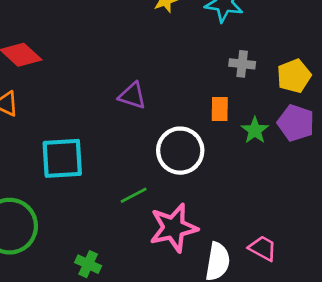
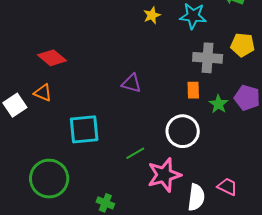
gray cross: (242, 64) -> (208, 58), size x1.6
yellow pentagon: (294, 76) -> (243, 45), moved, turned 30
white circle: (180, 151) -> (183, 131), moved

